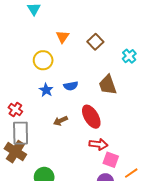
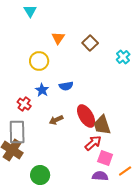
brown trapezoid: (108, 85) -> (102, 125), moved
red cross: (15, 109) -> (24, 104), moved
red arrow: (98, 144) -> (93, 143), turned -48

